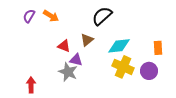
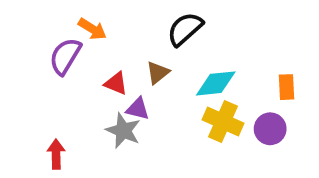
purple semicircle: (29, 16) -> (65, 56), moved, size x1.5

